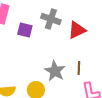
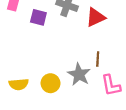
gray star: (55, 71) -> (79, 74), moved

